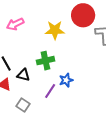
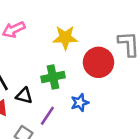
red circle: (83, 15) -> (99, 62), moved
purple line: (50, 91) -> (47, 116), moved

